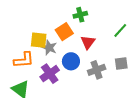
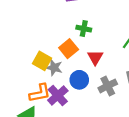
green cross: (80, 15) -> (84, 29), turned 32
yellow square: (39, 40) -> (42, 61), turned 30
orange L-shape: (24, 60) -> (40, 93), moved

